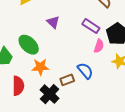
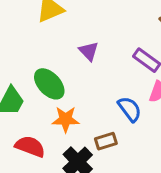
blue semicircle: (85, 71) -> (130, 109), moved
red semicircle: (18, 86) -> (30, 146), turned -72

